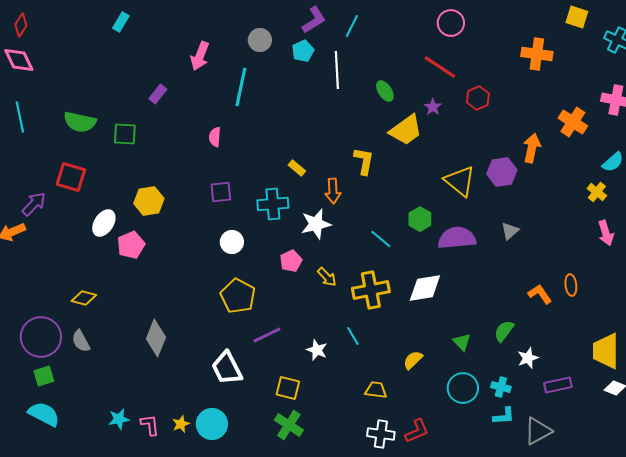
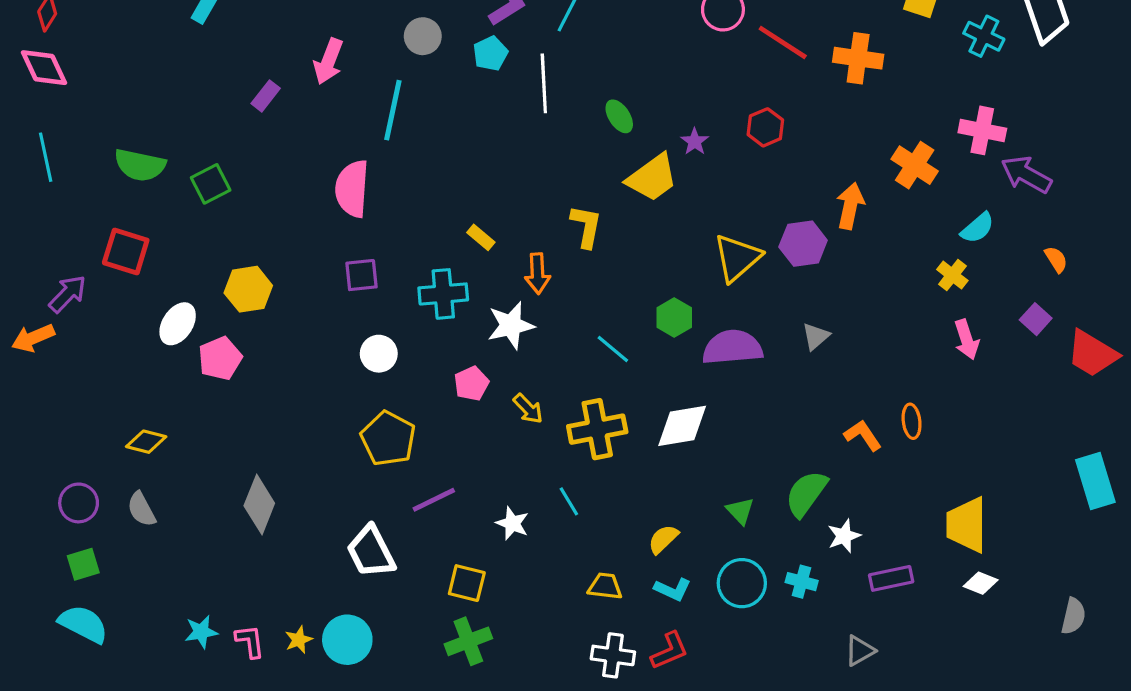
red line: (440, 67) -> (783, 42), moved
purple rectangle: (158, 94) -> (266, 96), moved
green square: (125, 134) -> (211, 184), turned -30
pink semicircle: (215, 137) -> (352, 189), size x1.8
yellow triangle: (460, 181) -> (737, 258), turned 40
green semicircle: (504, 331) -> (806, 494), size x1.4
purple circle: (41, 337) -> (79, 503), size x0.6
cyan L-shape: (504, 416) -> (673, 589), moved, turned 30
green cross: (289, 425) -> (468, 641), turned 36
gray triangle: (538, 431) -> (860, 651), size x0.7

